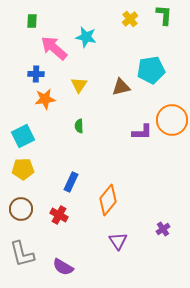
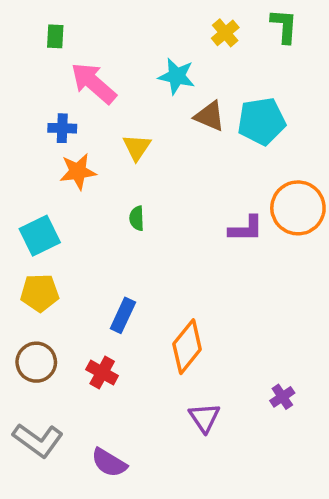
cyan star: (86, 37) -> (177, 76), moved
brown triangle: (121, 87) -> (210, 116), moved, turned 36
gray L-shape: (22, 254) -> (38, 440), turned -40

